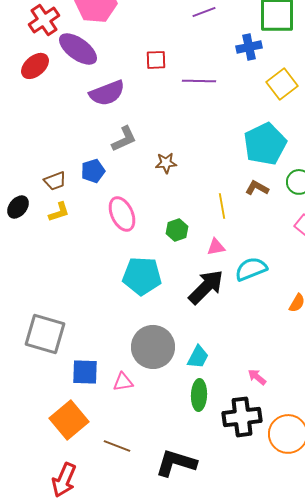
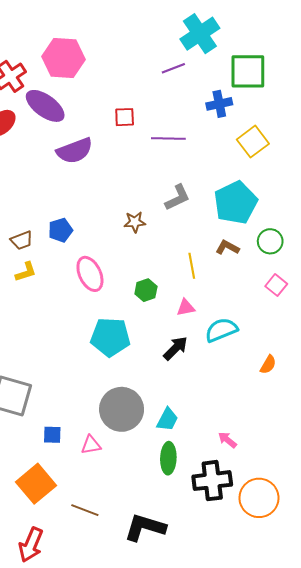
gray L-shape: (124, 139) -> (178, 198), moved
black arrow: (206, 287) -> (175, 348), size x0.7
blue square: (85, 372) -> (52, 435), size x0.7

